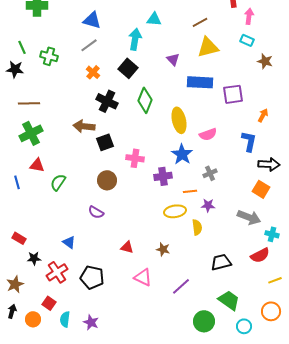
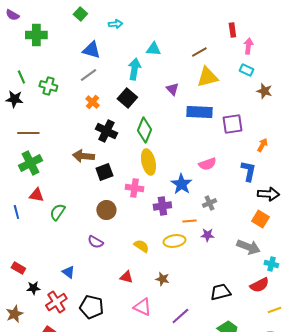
yellow ellipse: (179, 120) -> (148, 162), moved
yellow semicircle: (197, 227) -> (141, 246), moved, turned -49

